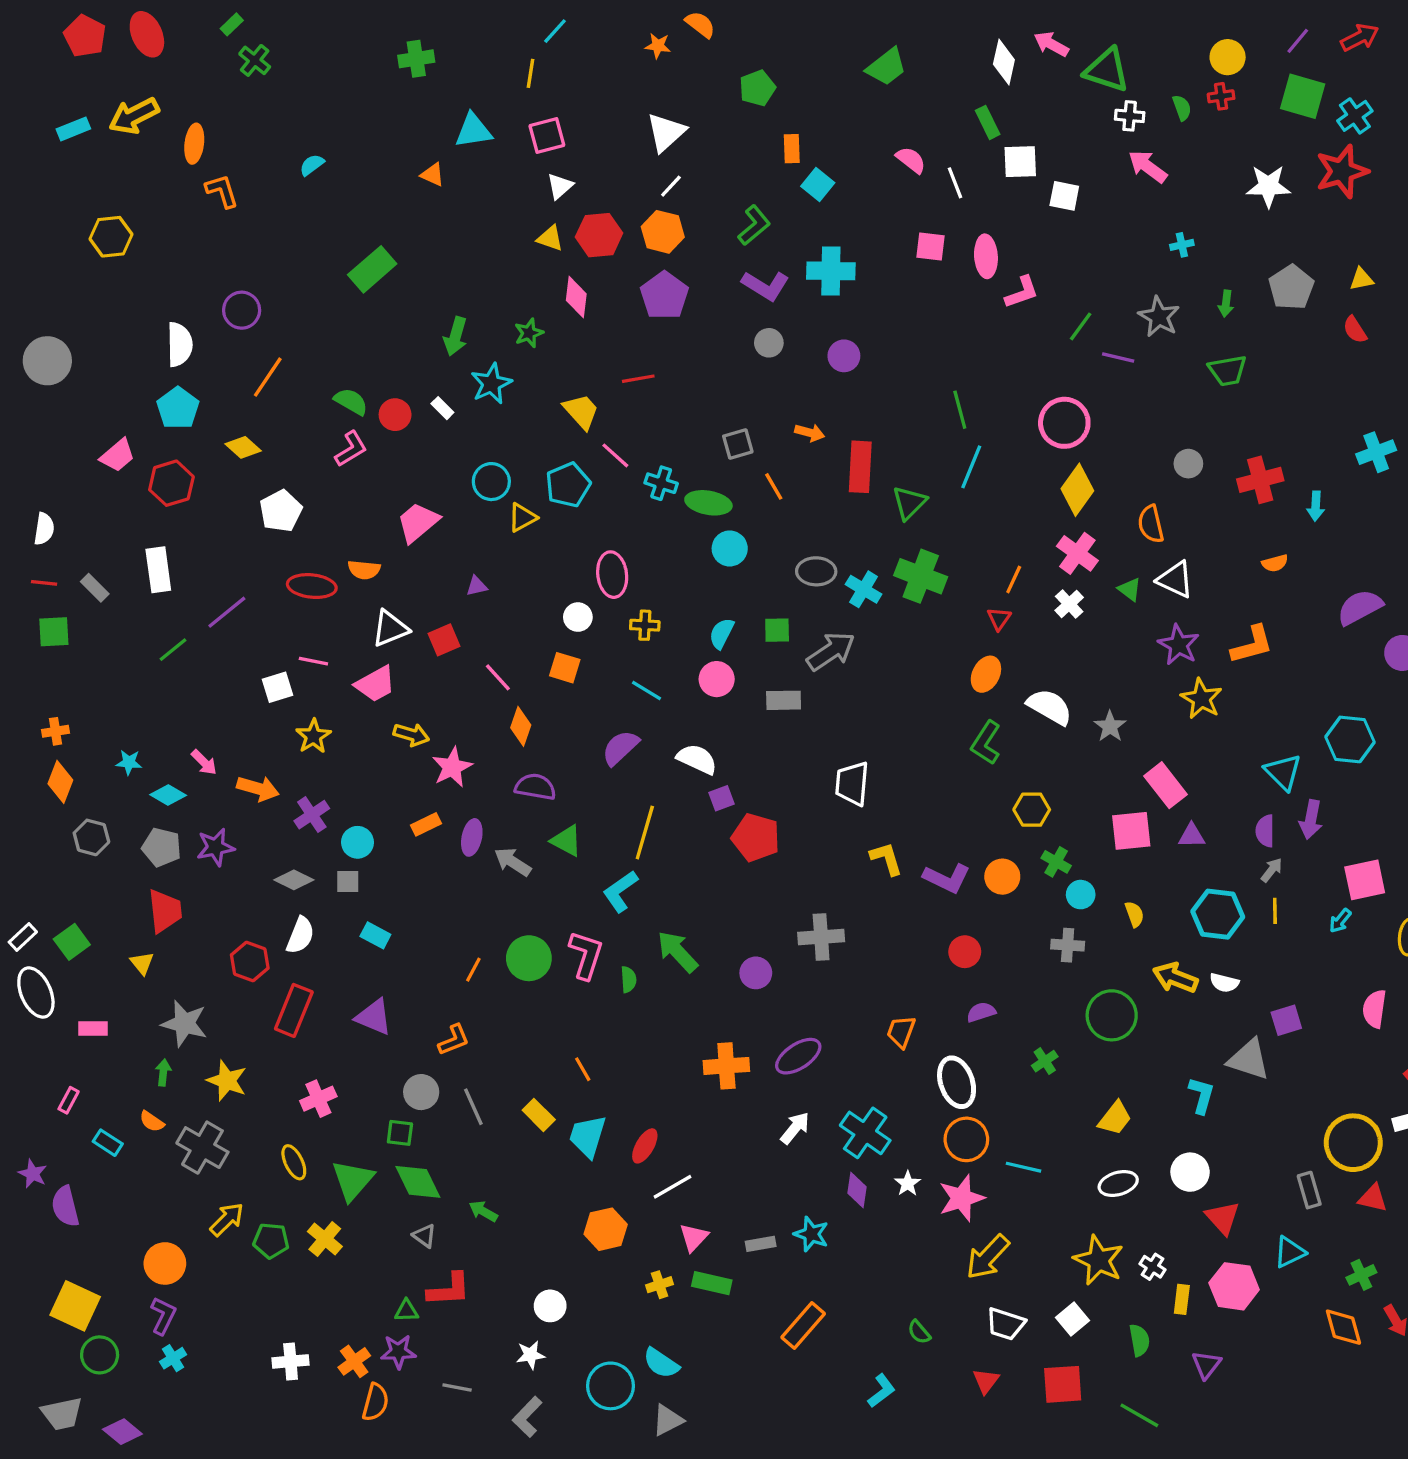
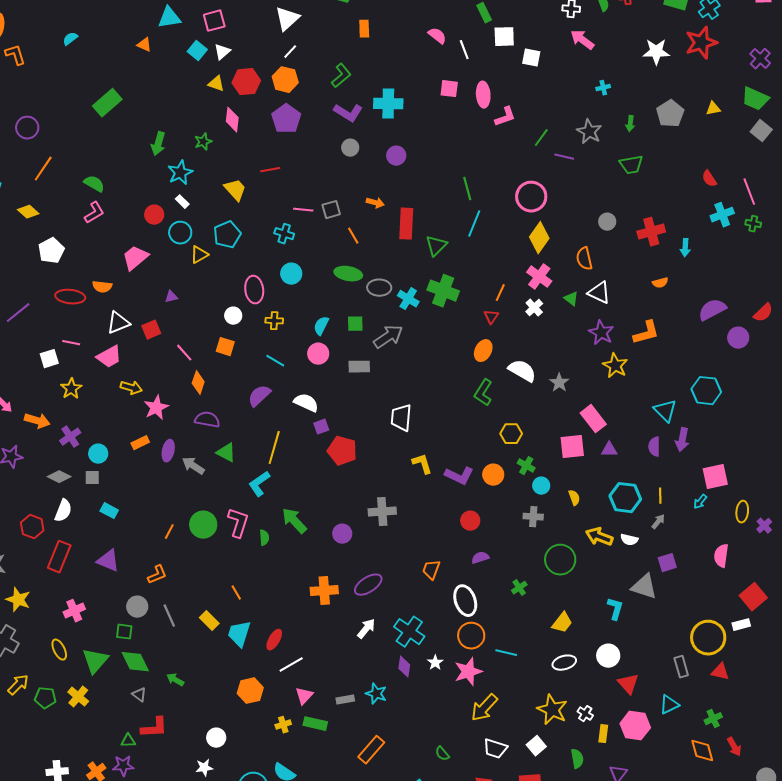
cyan square: (818, 184) -> (197, 51), moved
red semicircle: (1355, 330) -> (709, 179), moved
white rectangle: (442, 408) -> (182, 202), moved
red circle: (395, 415) -> (154, 215), moved
pink line: (615, 455) -> (303, 210), moved, turned -36
green ellipse: (708, 503) -> (348, 274), moved
cyan circle: (730, 548) -> (291, 274), moved
gray arrow: (1272, 870) -> (658, 522), moved

